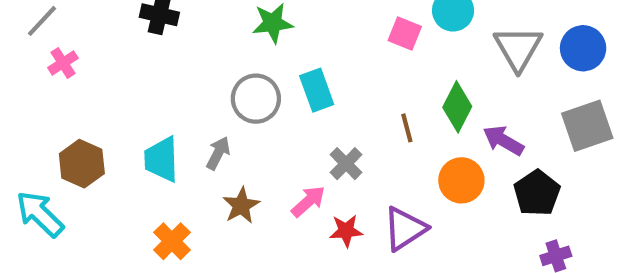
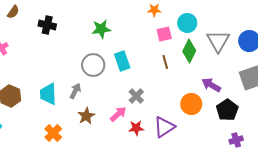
pink square: (405, 34) -> (164, 34), turned -35
green diamond: (457, 107) -> (189, 51), moved
brown line: (407, 128) -> (165, 62), moved

